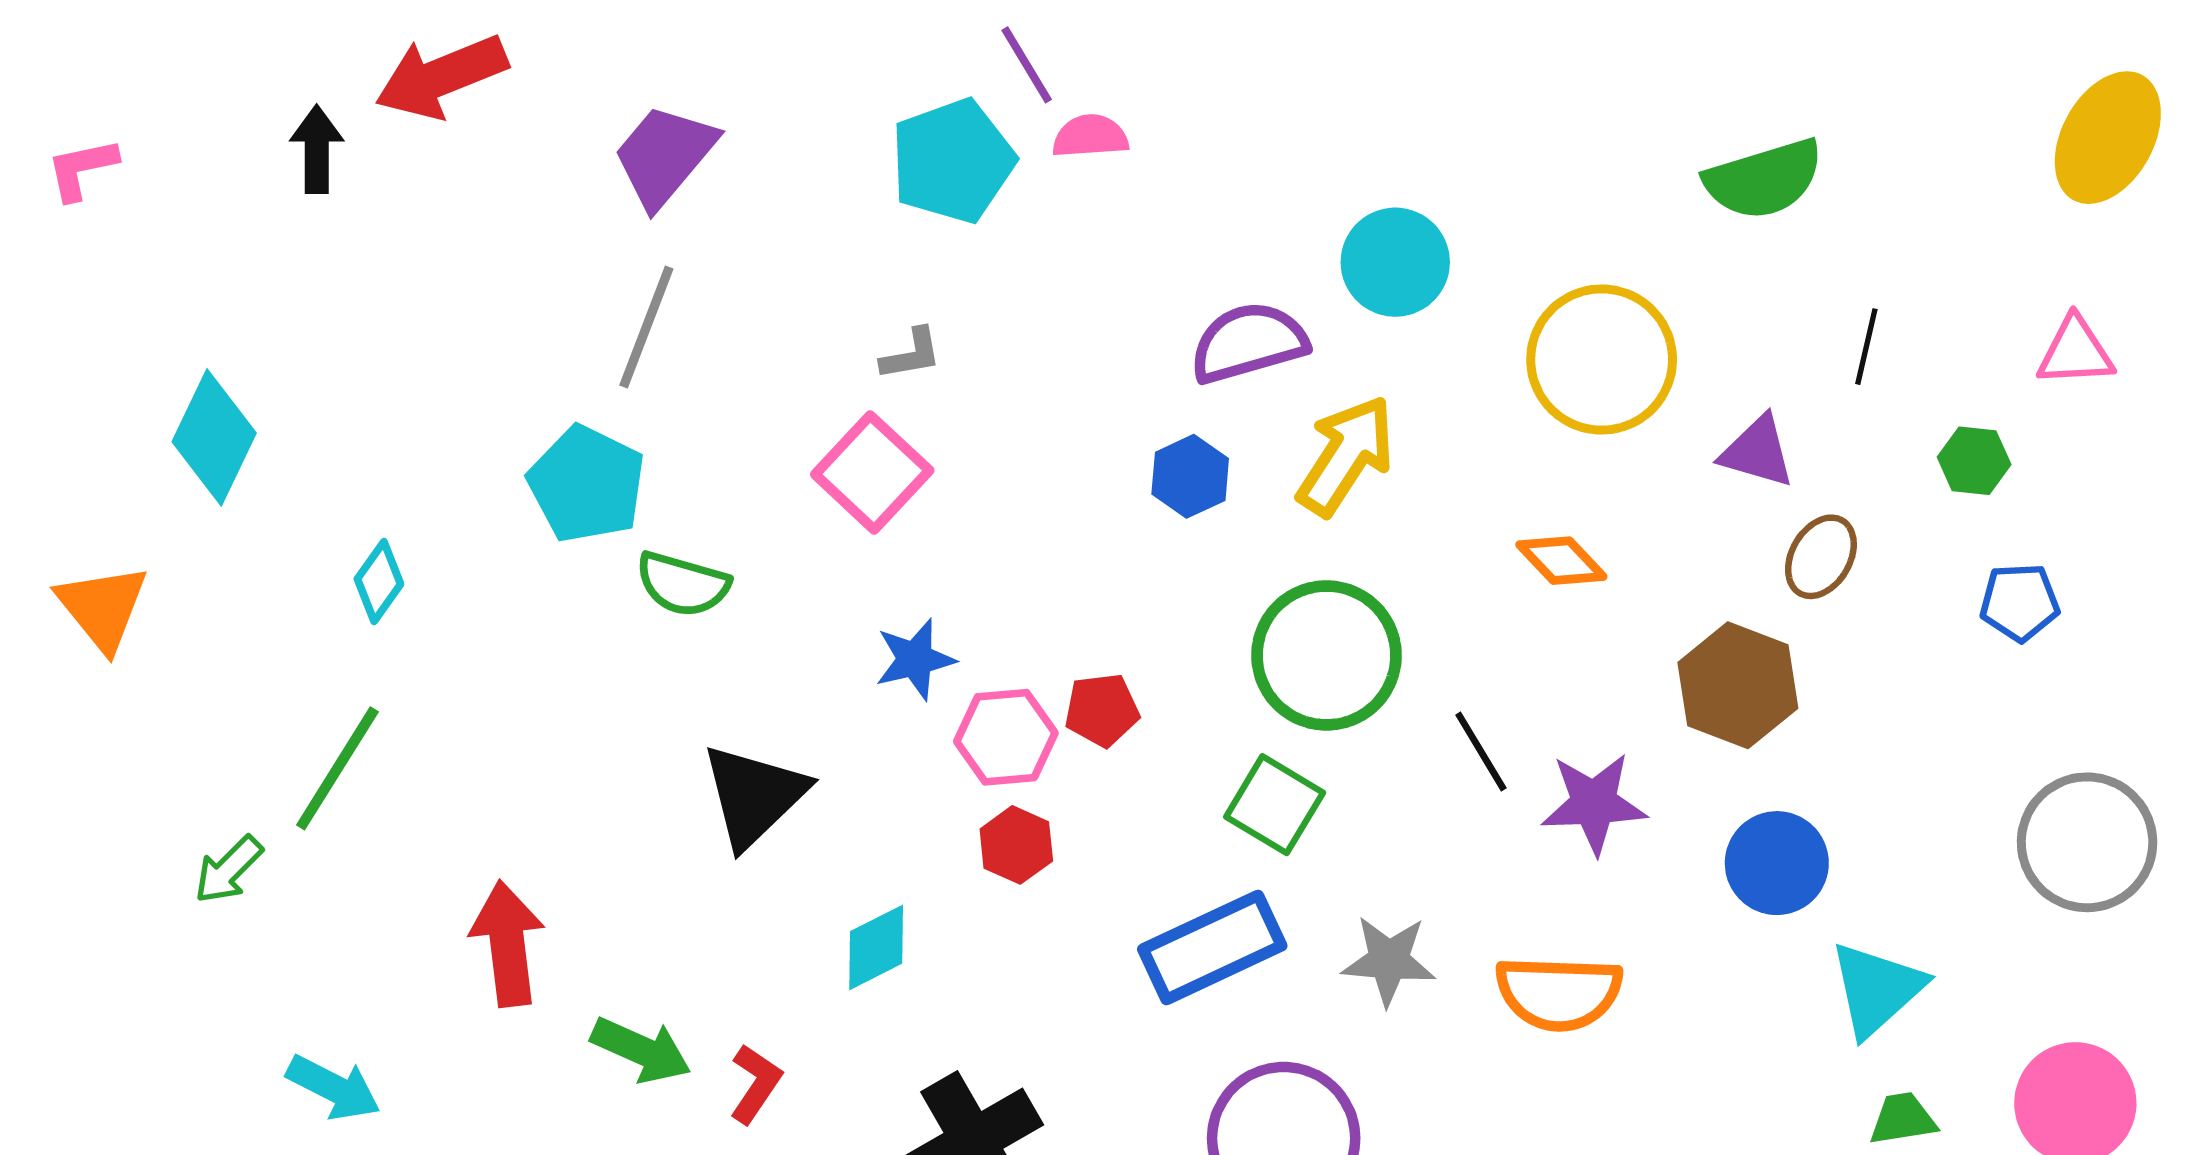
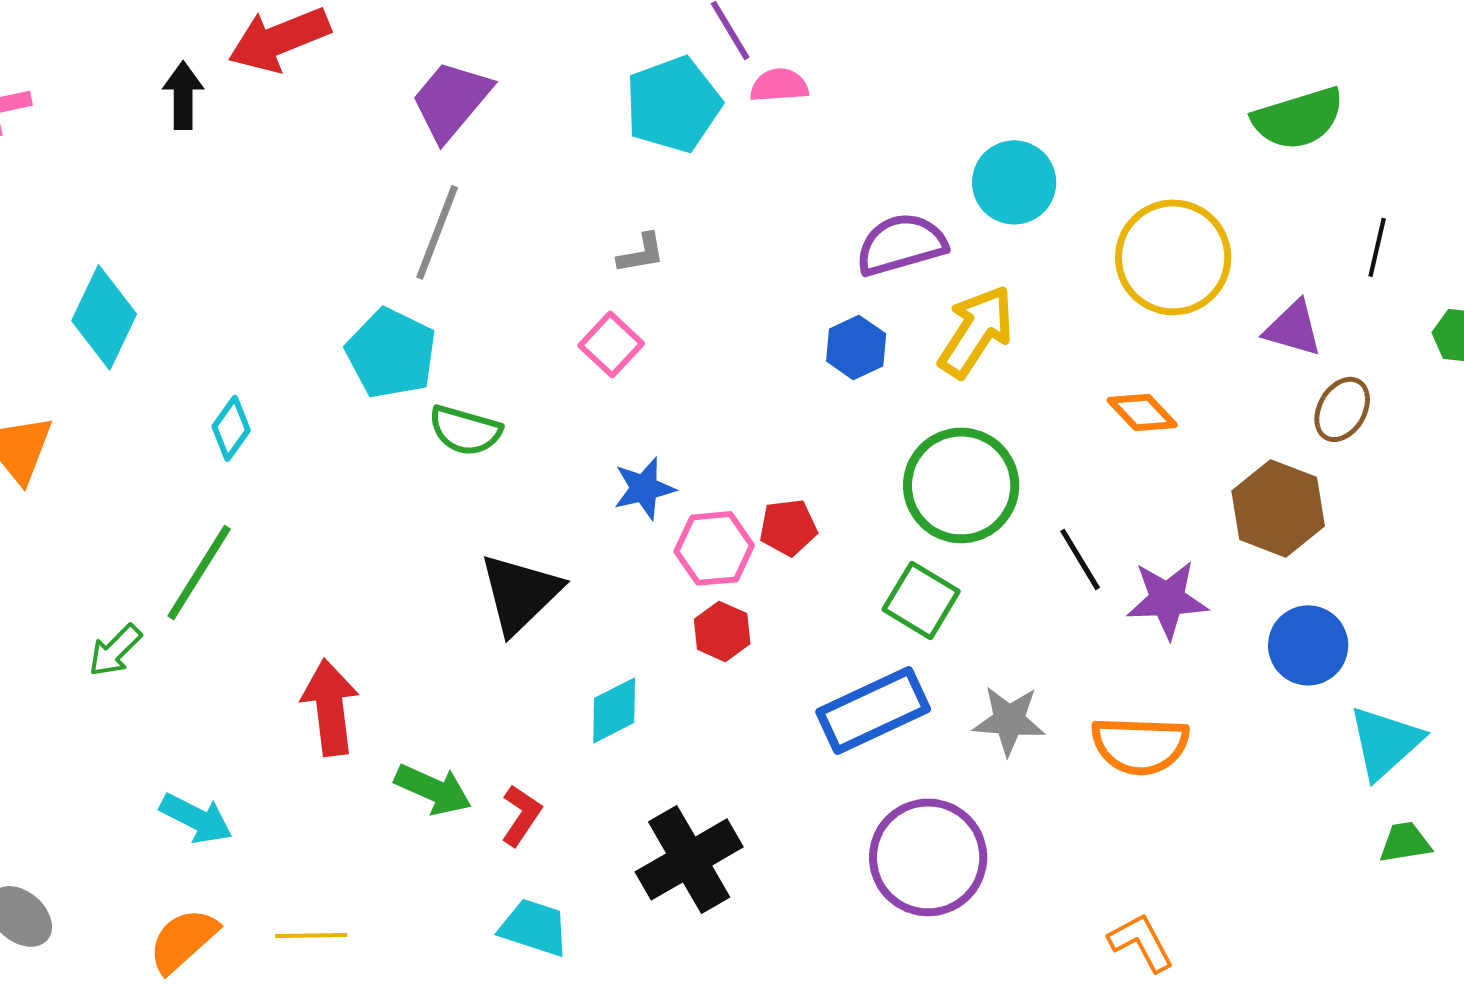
pink square: (872, 472) -> (611, 344), size x0.7

